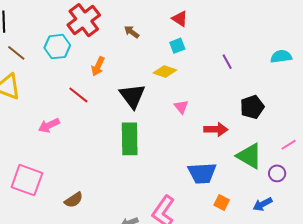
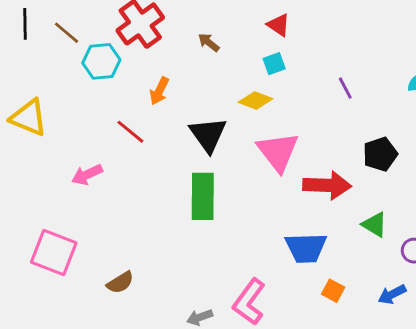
brown line: (16, 53) -> (66, 33), moved
pink triangle: (181, 107) -> (278, 152), size x2.0
red arrow: (216, 129) -> (327, 185), size x1.4
green triangle: (249, 156) -> (375, 225), size x0.7

